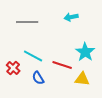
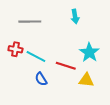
cyan arrow: (71, 17) -> (75, 16), turned -88
red cross: (13, 68) -> (15, 49), moved, turned -32

